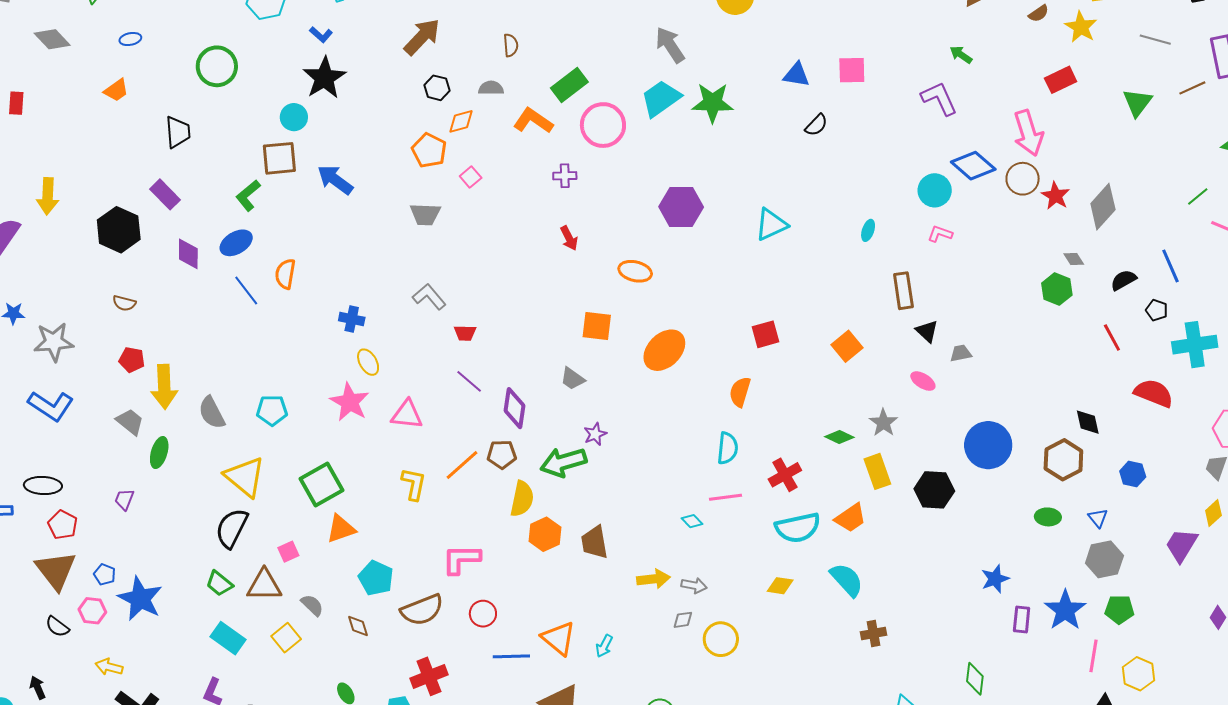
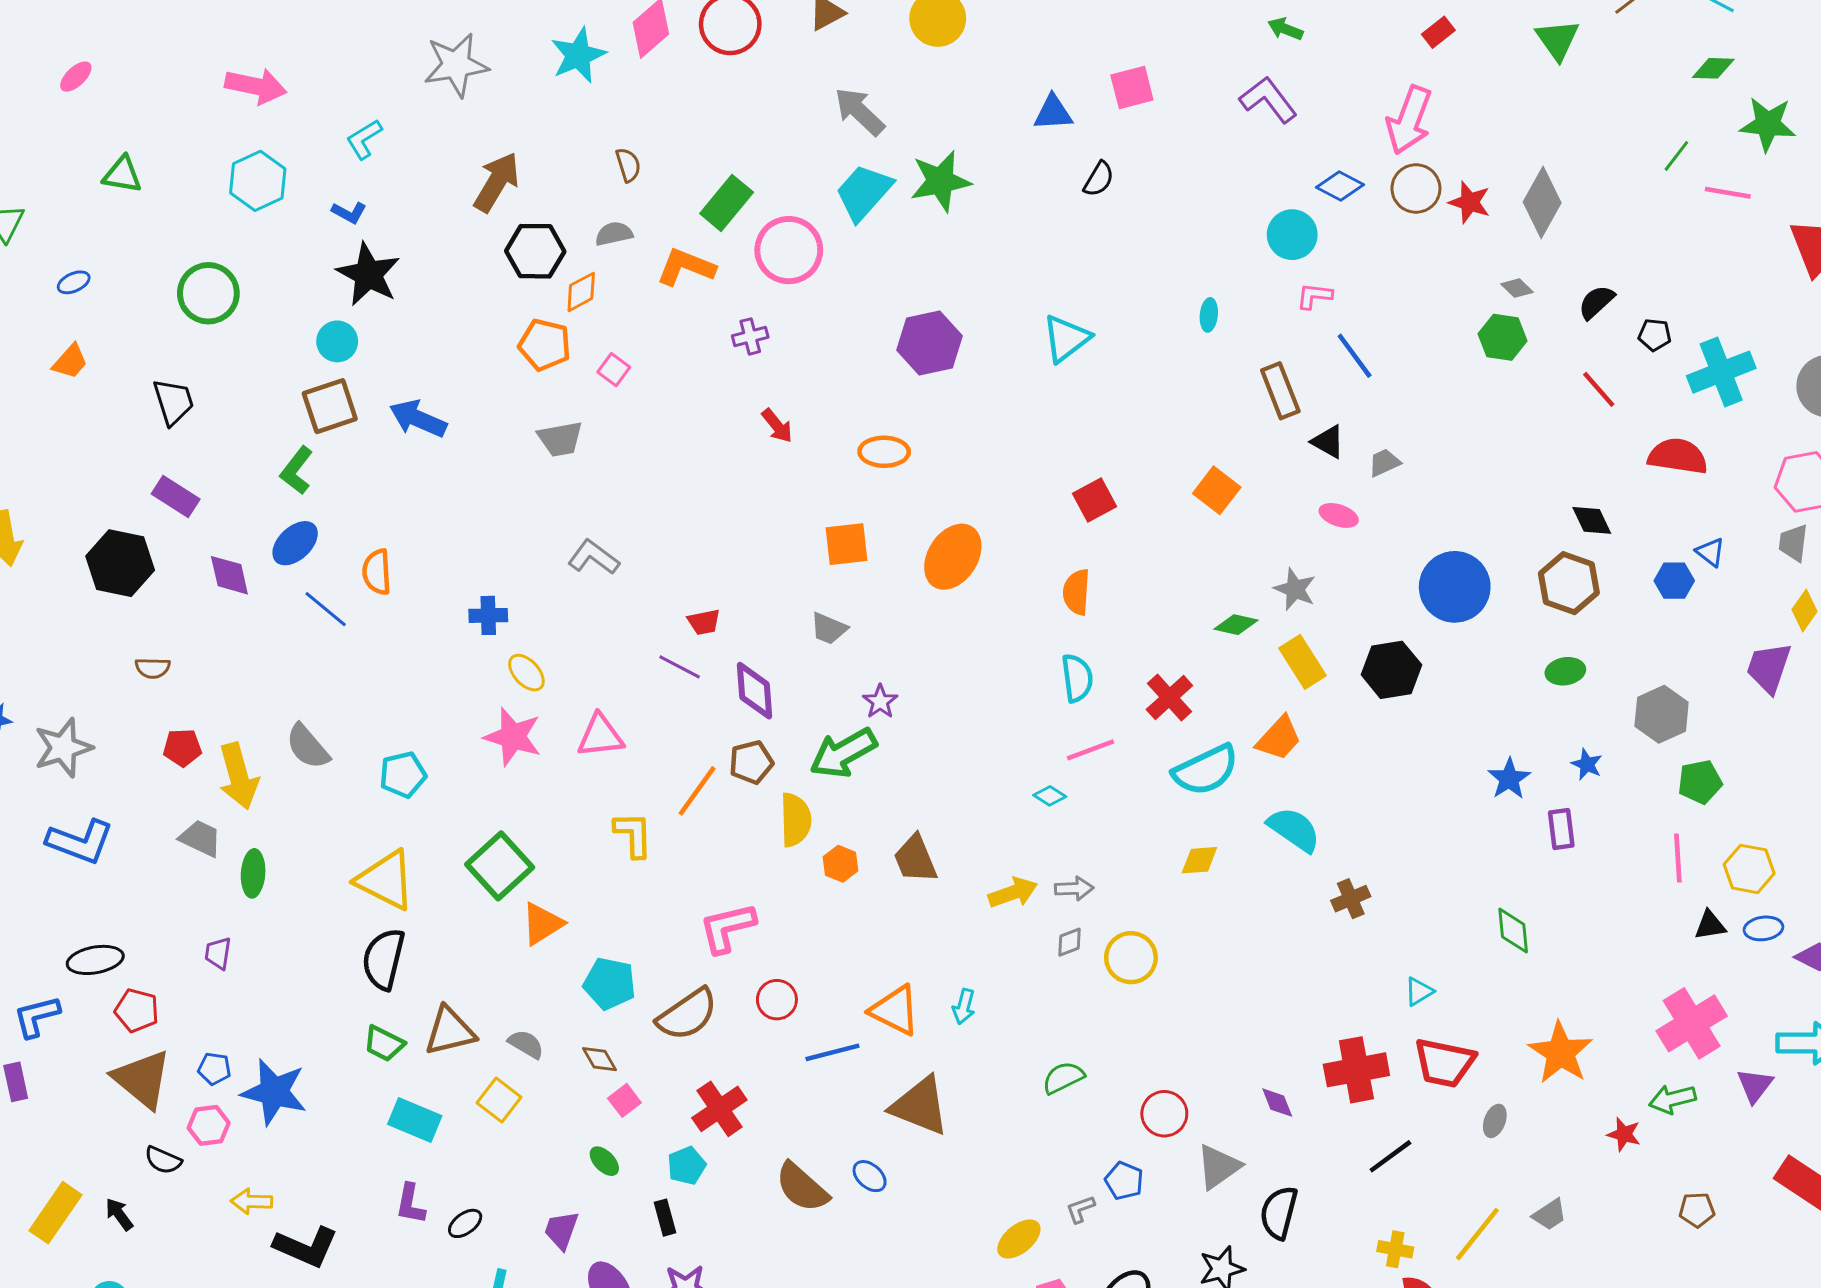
red rectangle: (1061, 80) -> (1438, 32), size x0.7
black hexagon: (437, 88) -> (535, 251), size x1.5
pink arrow: (1028, 133) -> (1409, 120), turned 51
blue diamond: (973, 166) -> (1340, 186), size x0.7
blue line: (1170, 266) -> (1355, 356), moved
red trapezoid: (465, 333) -> (704, 622), moved
gray semicircle: (212, 413) -> (308, 747), moved
blue triangle: (1098, 518) -> (1710, 552), moved
orange hexagon: (545, 534) -> (841, 864), size x0.7
pink square: (288, 552) -> (624, 1100), moved
blue star: (1065, 610) -> (1587, 764), moved, size x0.5
black arrow: (38, 688) -> (119, 1214), moved

